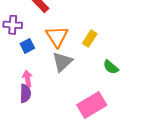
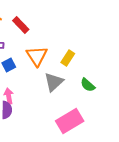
gray triangle: (62, 62) -> (54, 82), moved

